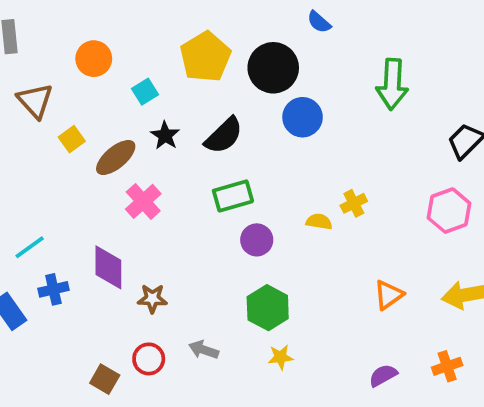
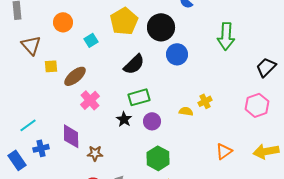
black star: (165, 136) -> (124, 119), moved
yellow square: (72, 139) -> (51, 66), turned 32

